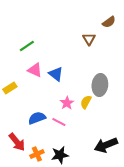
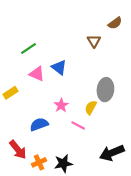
blue triangle: (56, 74) -> (59, 67), moved
pink star: (67, 103) -> (61, 105), moved
pink line: (59, 122) -> (78, 125), moved

